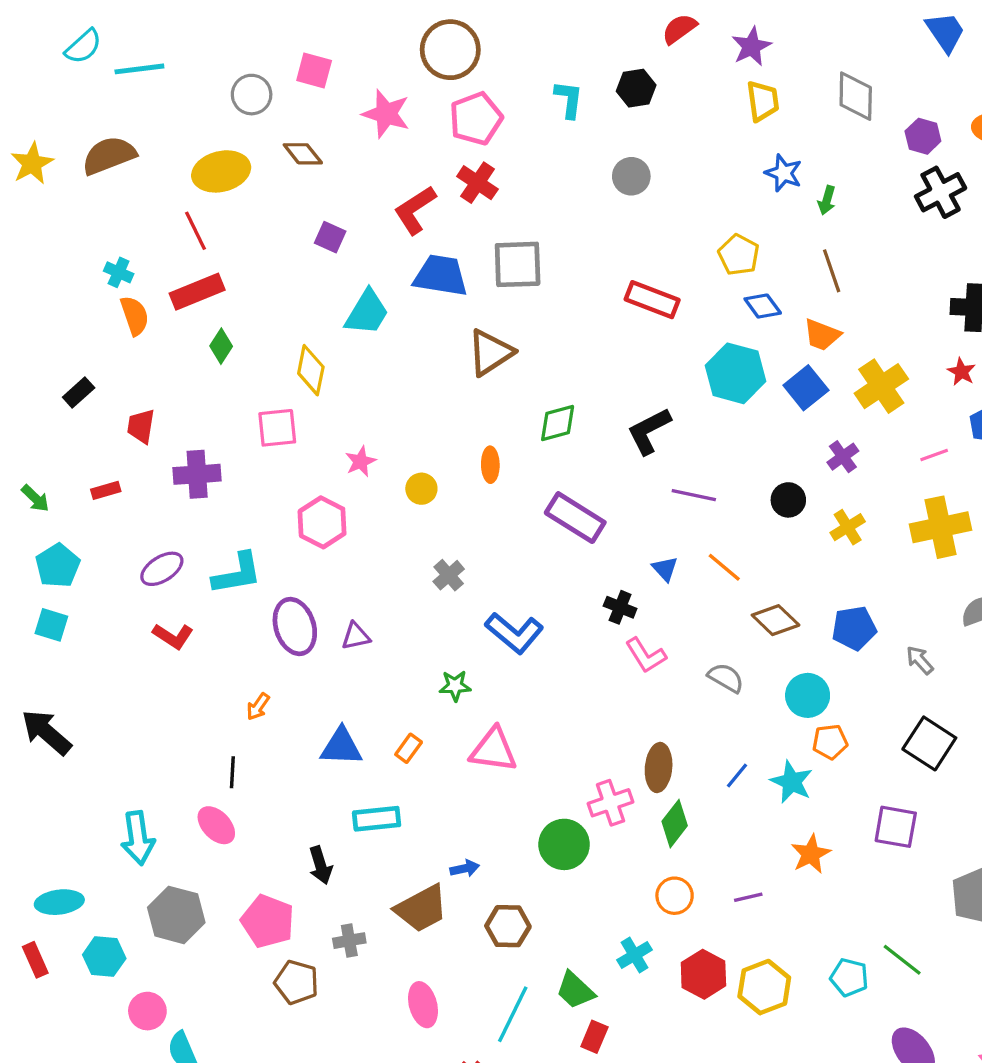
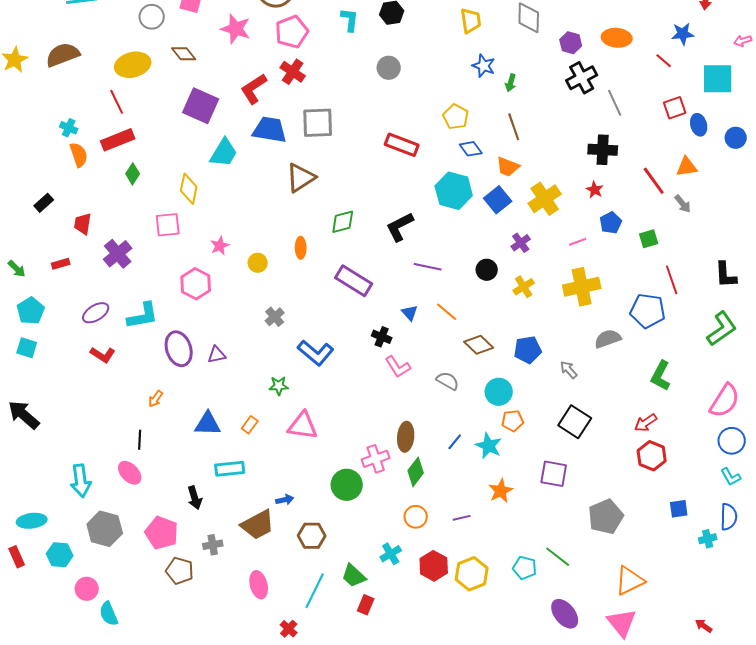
purple square: (330, 237) -> (201, 106), size x1.8
purple cross: (197, 474) -> (118, 254), turned -36

